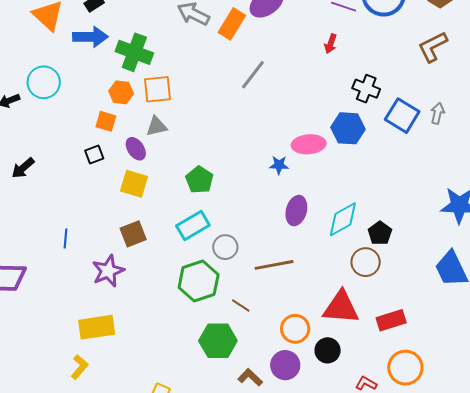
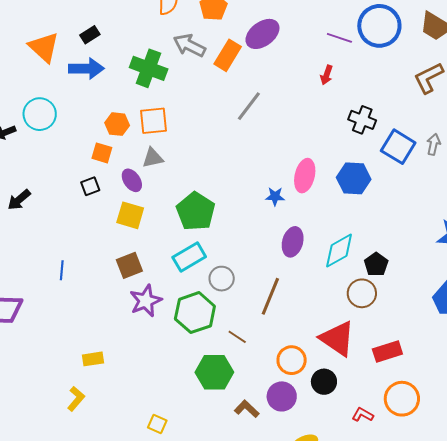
green cross: (134, 52) -> (149, 68), moved
blue hexagon: (348, 128) -> (354, 178), moved
pink ellipse: (309, 144) -> (305, 176), turned -72
green pentagon: (200, 180) -> (196, 211), size x1.4
brown line: (274, 265) -> (270, 296), turned -57
purple star: (108, 271) -> (146, 301), moved
red triangle: (341, 307) -> (337, 339), turned 30
yellow rectangle: (97, 327) -> (93, 359), size x0.6

